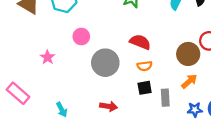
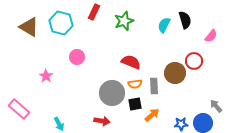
gray circle: (105, 63) -> (112, 93), moved
orange arrow: (189, 81) -> (152, 115), moved
gray rectangle: (165, 98) -> (154, 86), moved

